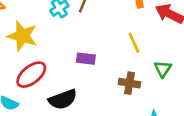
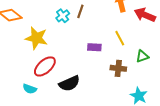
purple rectangle: (86, 59) -> (94, 47), moved
green triangle: (163, 69) -> (142, 56), turned 40

